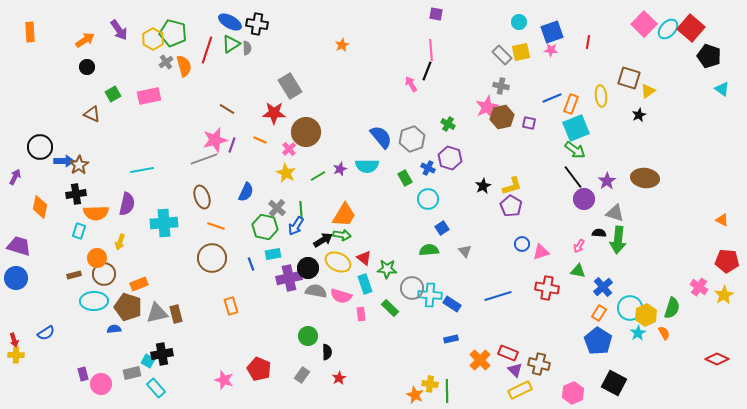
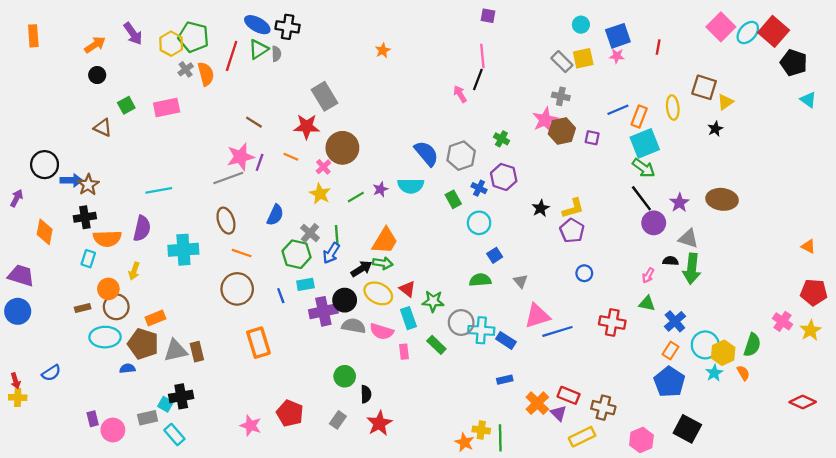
pink triangle: (541, 252) -> (537, 316), moved, size x1.4
orange rectangle: (231, 306) -> (258, 343), size x1.5
purple triangle: (515, 370) -> (559, 413), moved
red star: (339, 378) -> (379, 423), size x1.6

